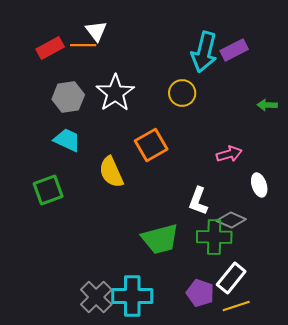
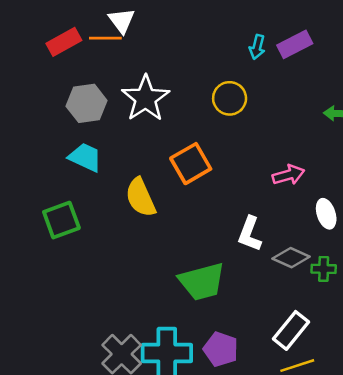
cyan arrow: (204, 52) -> (257, 47), size x0.5
green cross: (214, 237) -> (324, 269), moved, size x0.6
purple pentagon: (200, 293) -> (221, 349), moved

